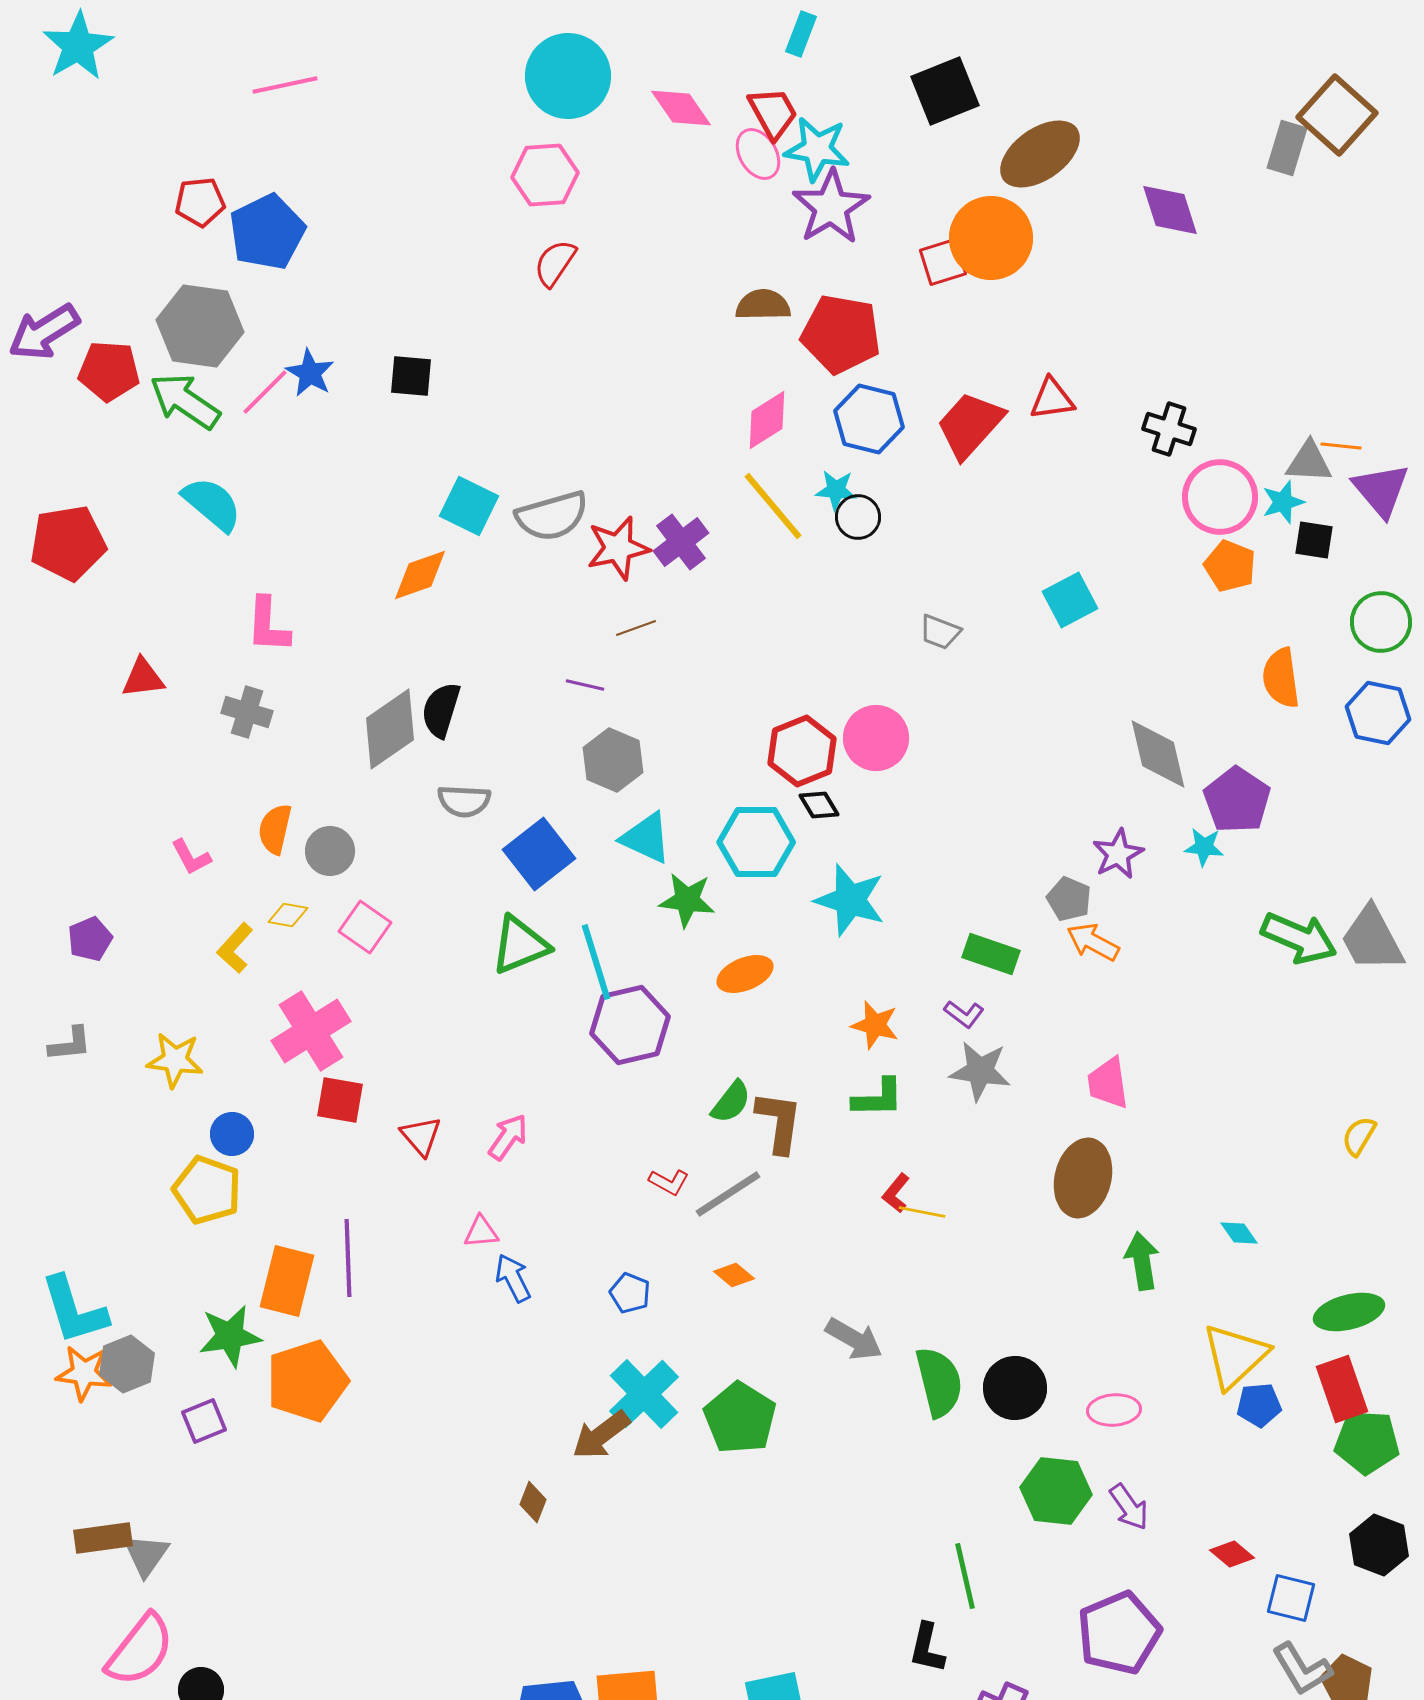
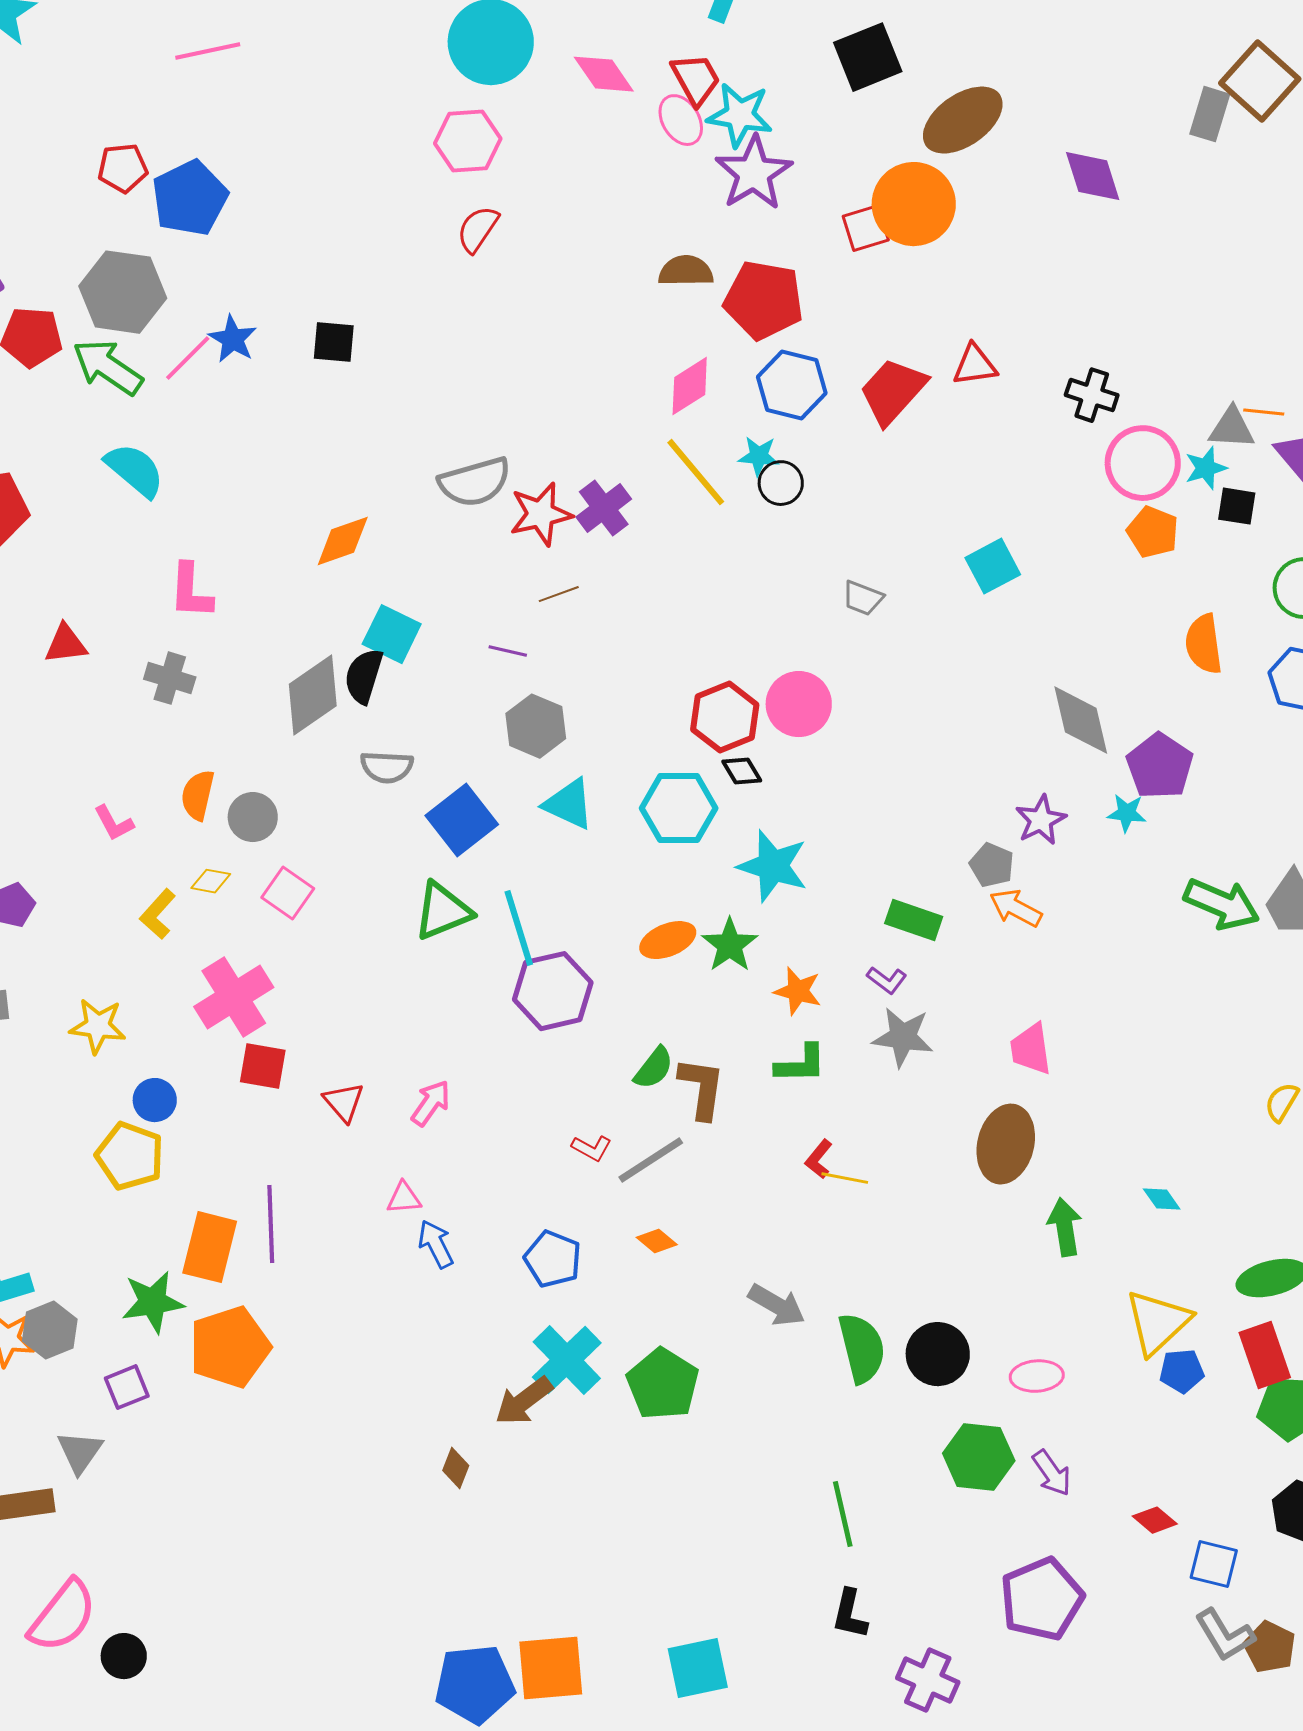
cyan square: (469, 506) -> (392, 634), moved
green star: (687, 900) -> (730, 945), moved, turned 30
blue pentagon: (630, 1293) -> (553, 1259), size x1.4
gray triangle: (146, 1555) -> (80, 1452), moved
green line: (965, 1576) -> (843, 1514), moved

